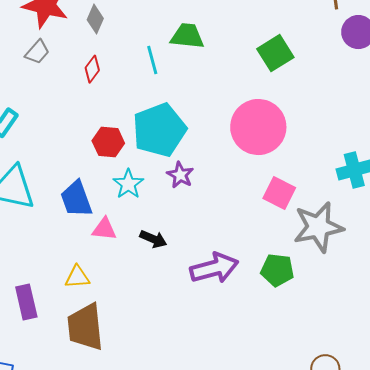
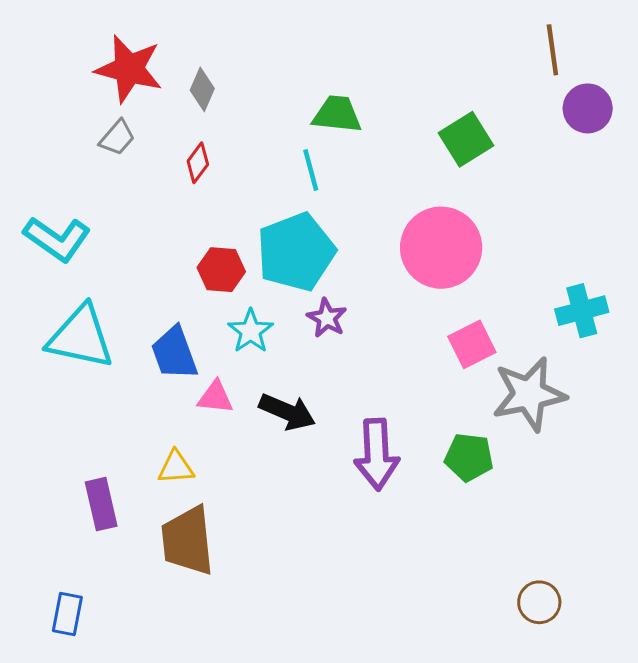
cyan line: (152, 60) -> (311, 170), moved
pink square: (279, 193) -> (472, 344), turned 36
black arrow: (153, 239) -> (287, 412), size x1.4
purple arrow: (214, 268) -> (377, 454), turned 102

